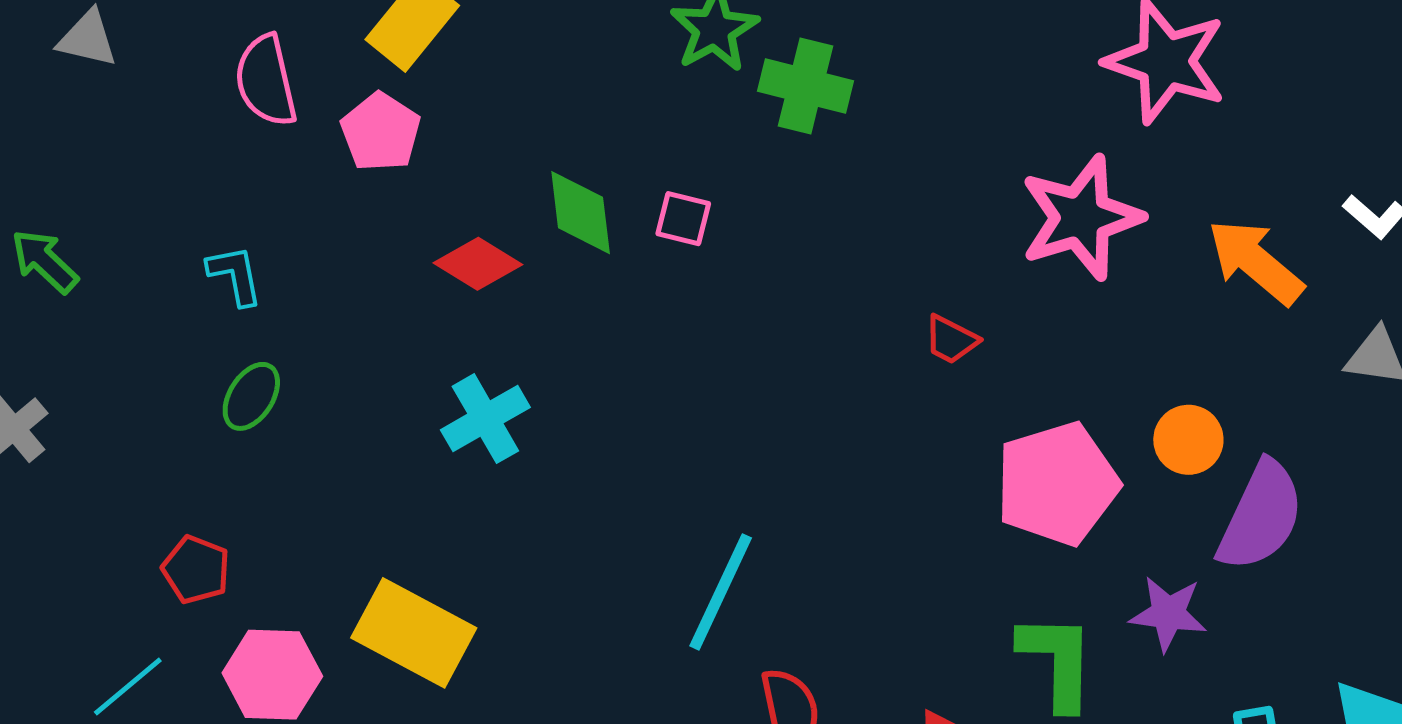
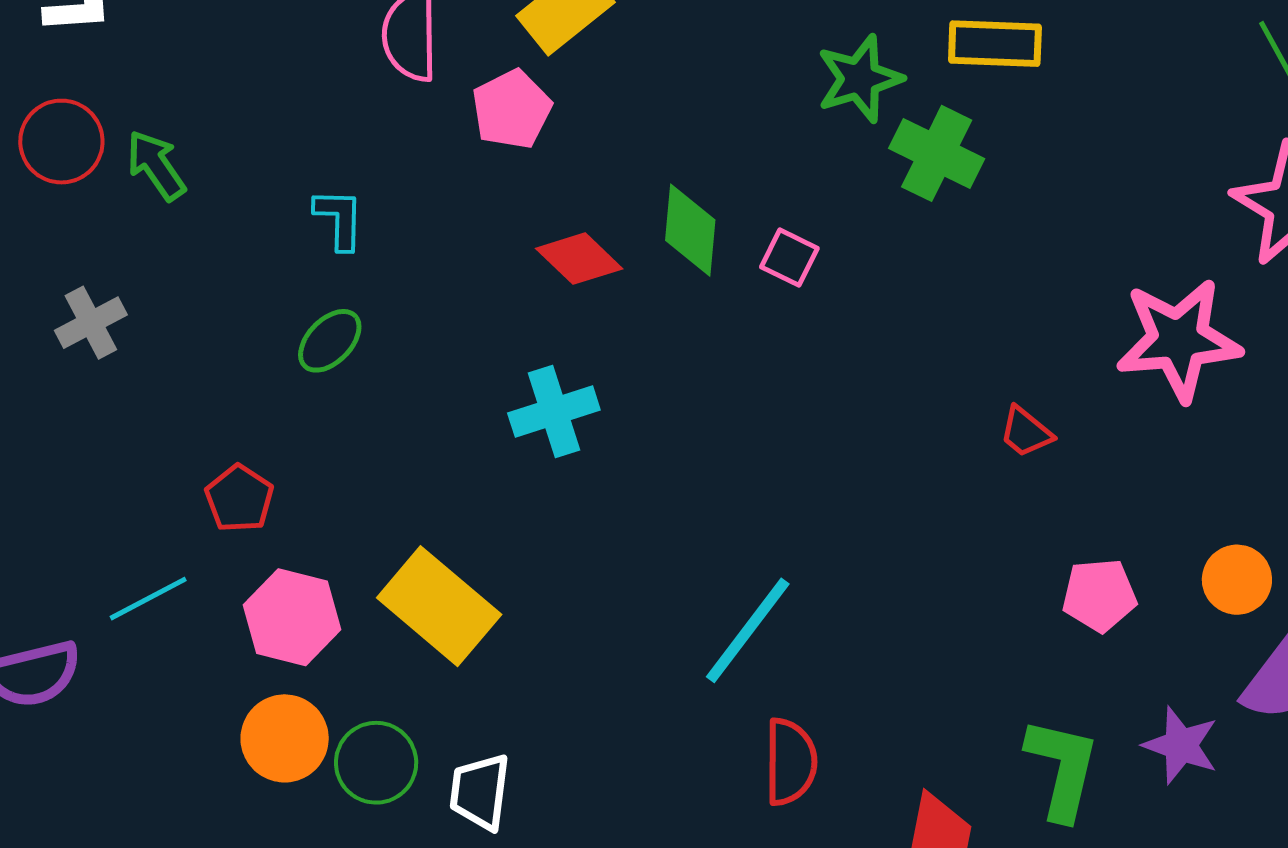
pink pentagon: (1057, 484) -> (1099, 595), size x0.6

